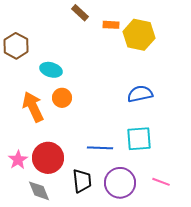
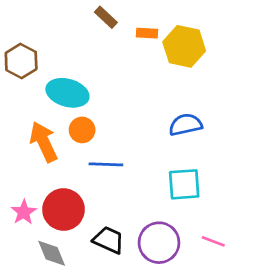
cyan ellipse: (51, 70) -> (67, 93), size x1.4
blue line: (100, 148) -> (106, 164), moved
black trapezoid: (82, 181) -> (109, 240), turned -60

